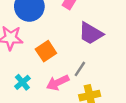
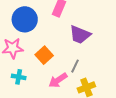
cyan cross: (22, 82) -> (19, 77), moved, turned -32

